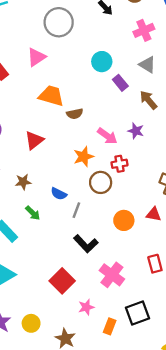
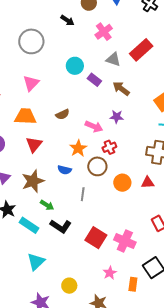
pink triangle: (36, 57) -> (31, 83), moved
orange trapezoid: (51, 96) -> (25, 116), moved
brown star: (23, 182) -> (33, 181), size x1.6
blue semicircle: (59, 194) -> (65, 170), moved
orange circle: (124, 220) -> (122, 183), moved
black L-shape: (86, 244) -> (61, 226), moved
red square: (62, 281) -> (96, 238), moved
yellow circle: (31, 323) -> (69, 286), moved

